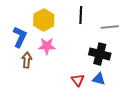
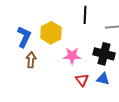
yellow hexagon: (44, 20) -> (51, 33), moved
pink star: (47, 46) -> (72, 56), moved

